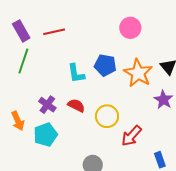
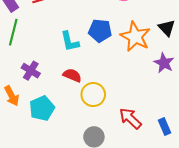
purple cross: (47, 105) -> (31, 71), moved
yellow circle: (107, 116) -> (93, 95), moved
red arrow: (131, 136) -> (130, 118), moved, turned 95

